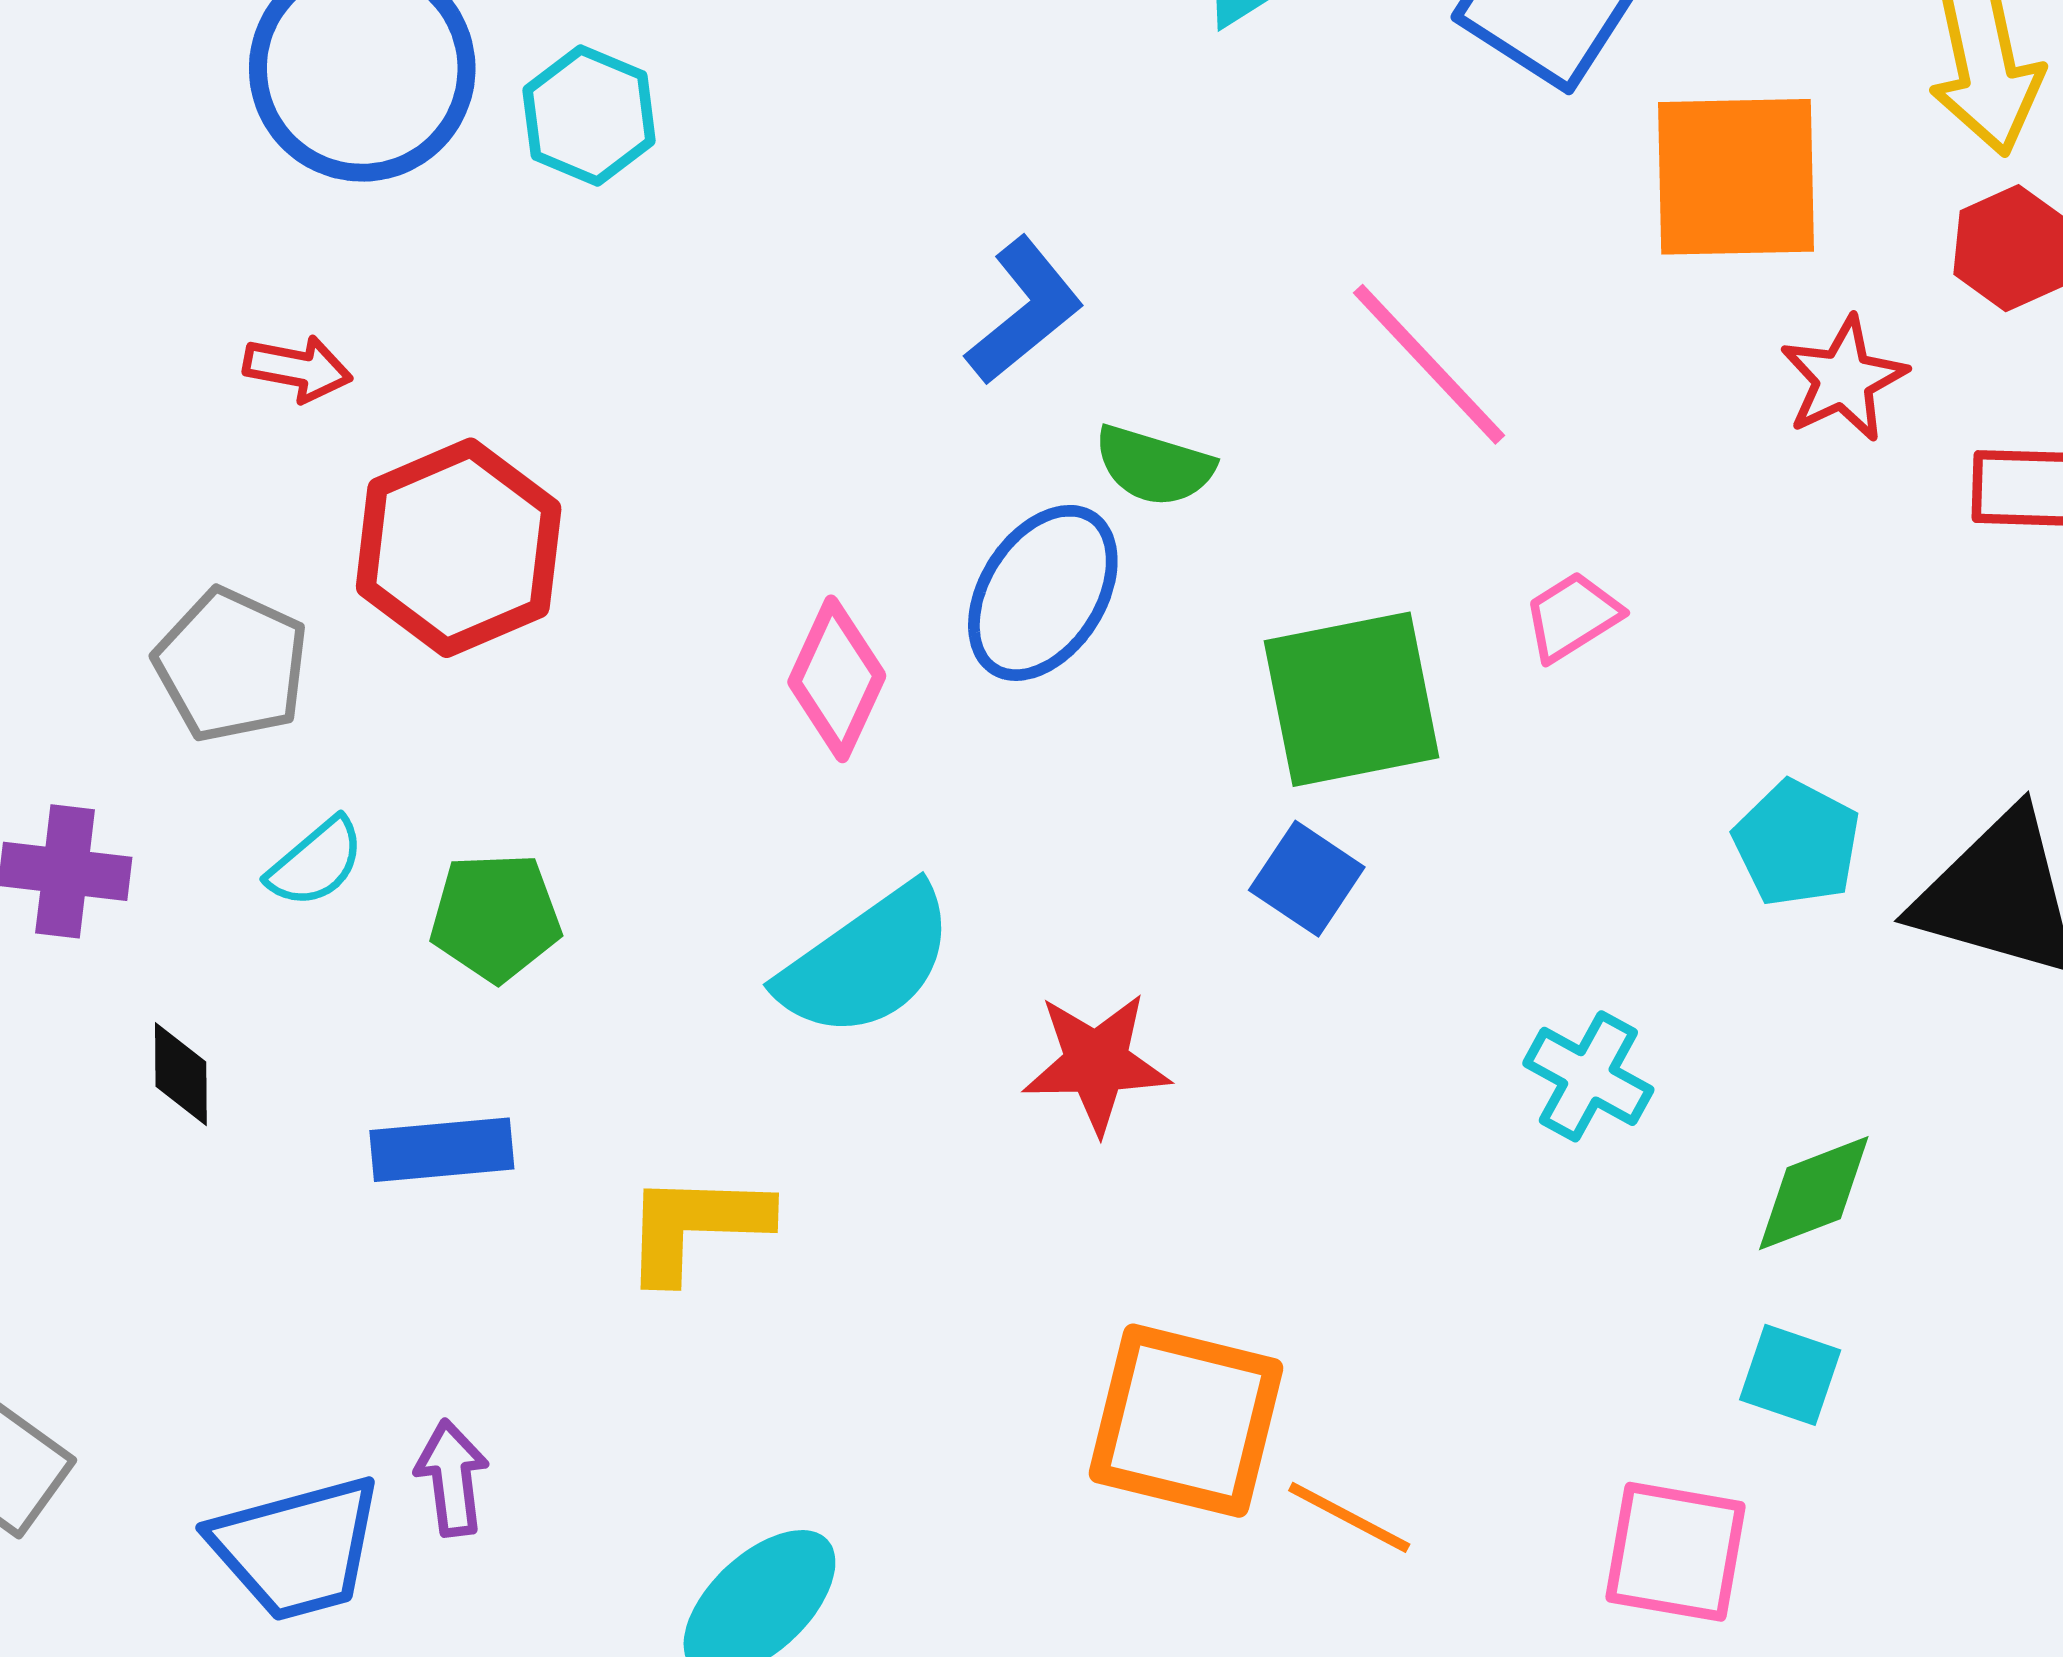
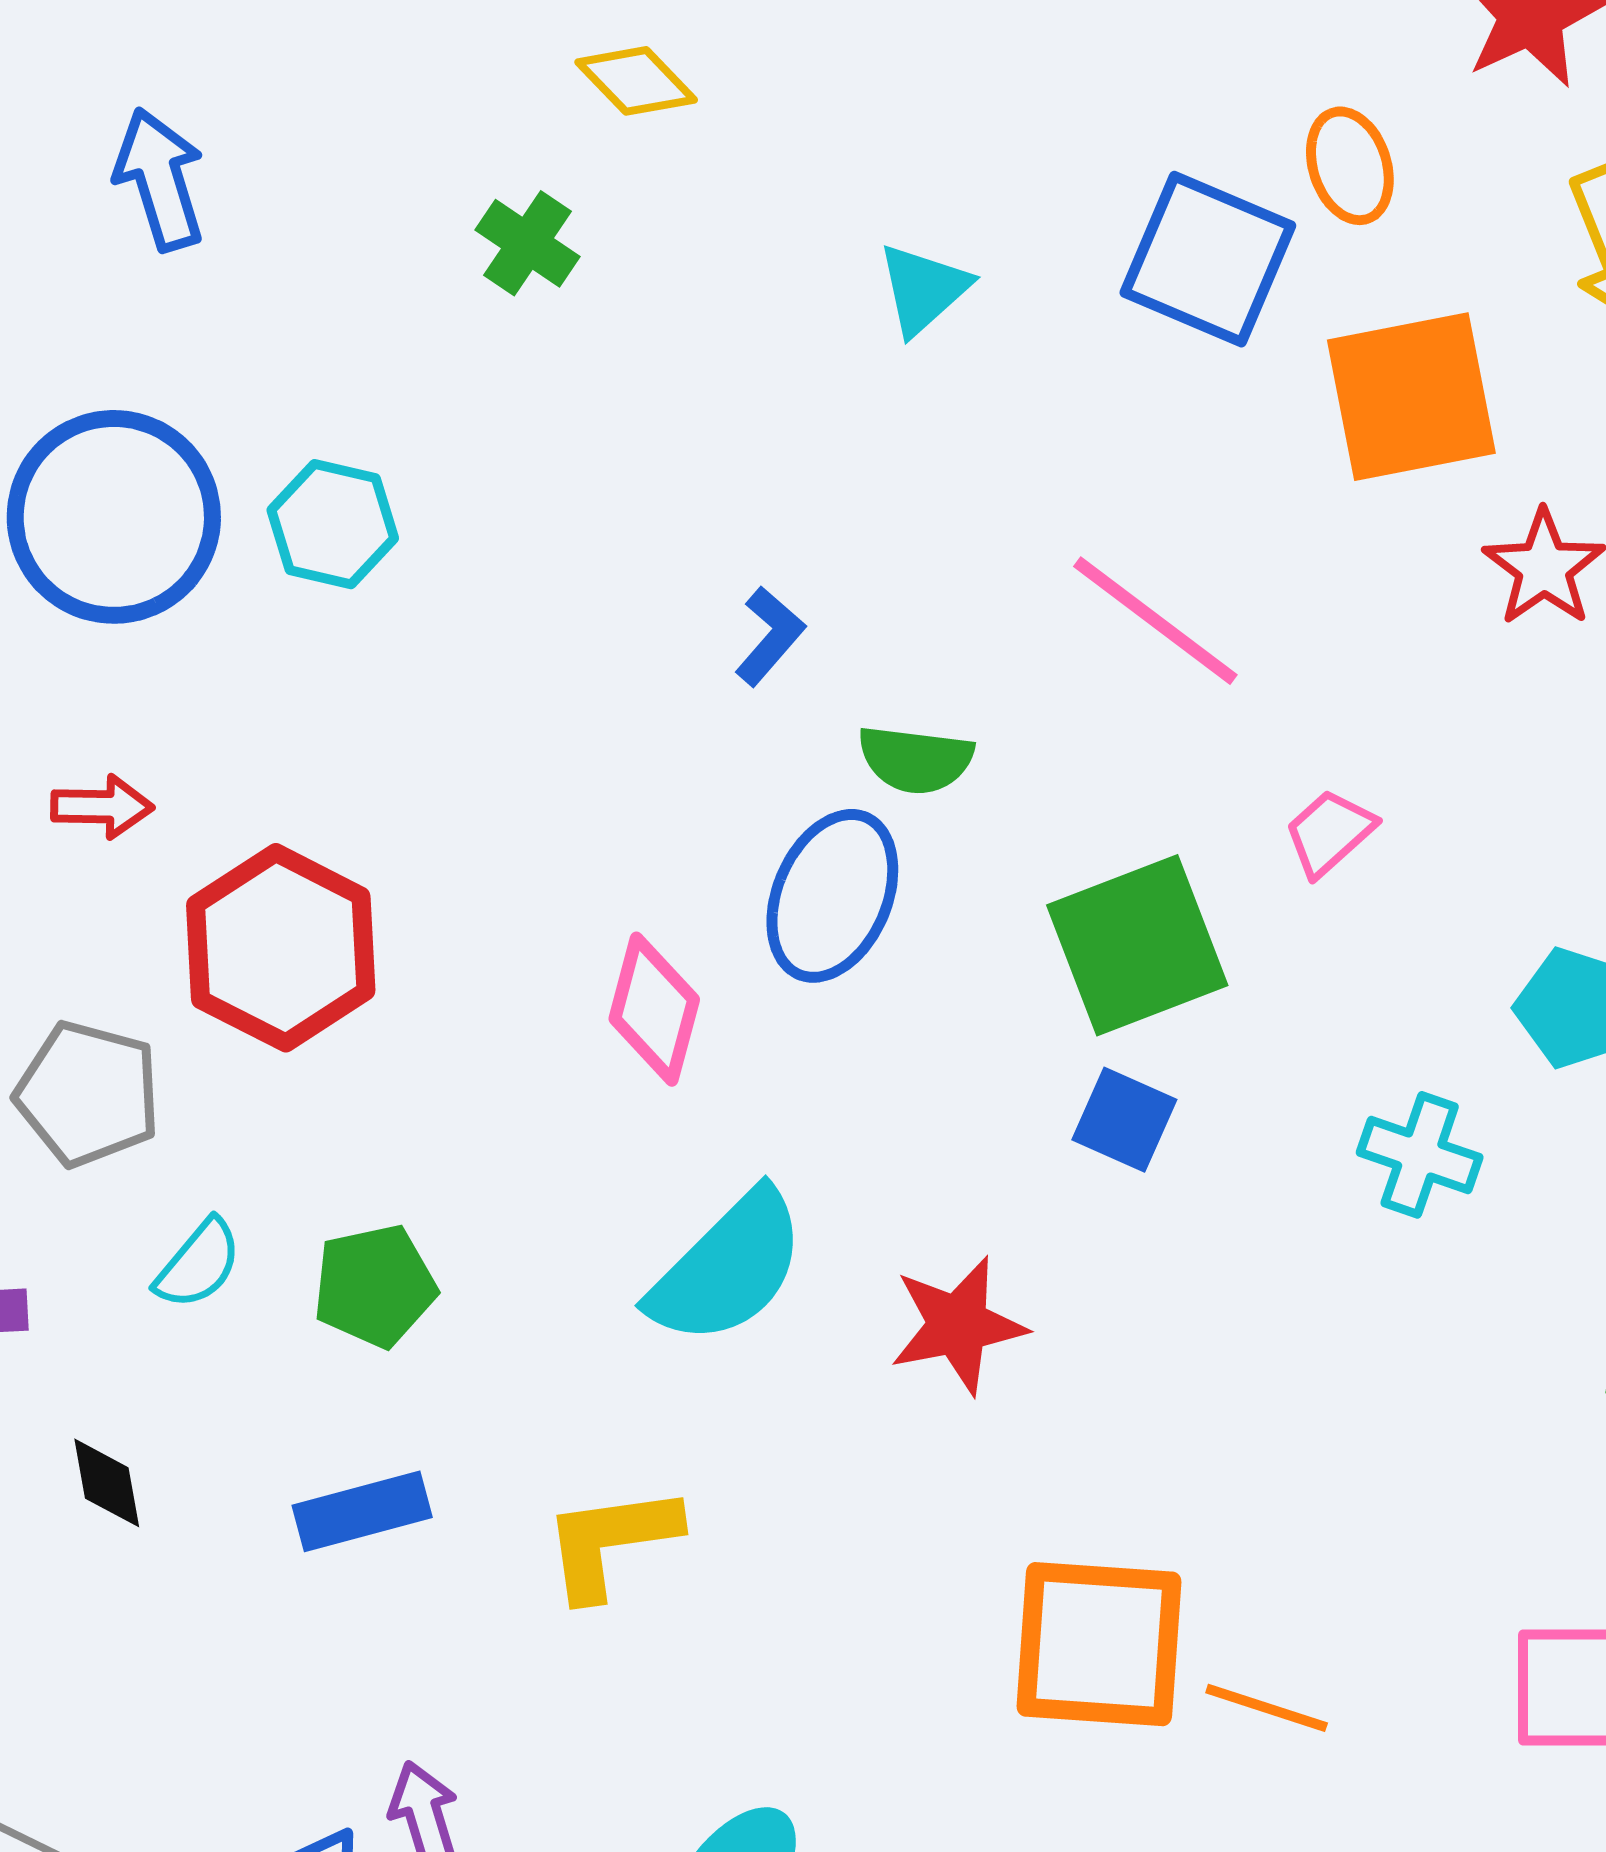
blue L-shape: (1024, 311) -> (770, 636), size x0.7
cyan cross: (1588, 1076) -> (1420, 1155), moved

